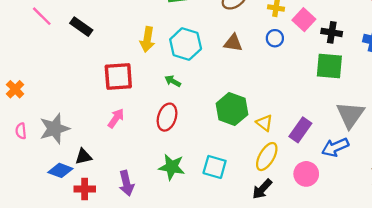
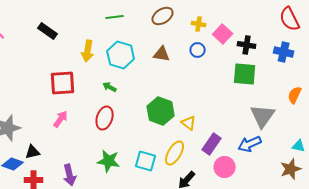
black rectangle: (81, 27) -> (48, 31), moved
purple rectangle: (300, 130) -> (212, 144), moved
yellow ellipse: (267, 157) -> (175, 153), moved

